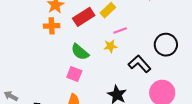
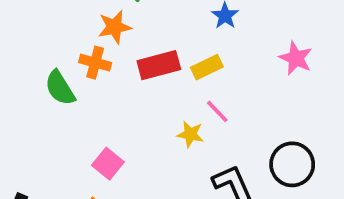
pink line: (120, 30) -> (217, 111), turned 48
green semicircle: (80, 52) -> (60, 88), moved

